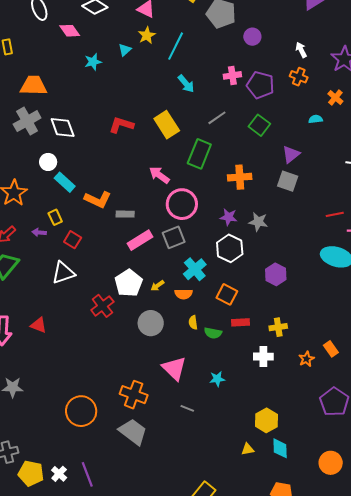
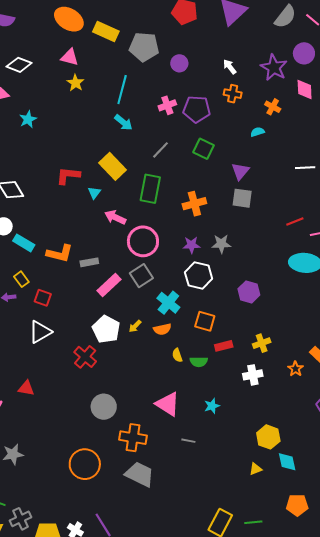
cyan line: (176, 46) -> (122, 90), moved
cyan triangle: (125, 50) -> (94, 193), moved
gray circle: (151, 323) -> (104, 407), moved

